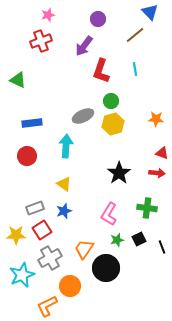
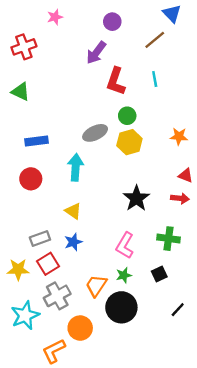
red cross: (41, 41) -> (24, 47), moved
green star: (117, 240) -> (124, 275), moved
black line: (162, 247) -> (178, 310), moved, turned 64

